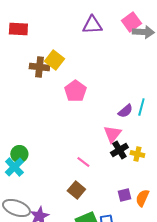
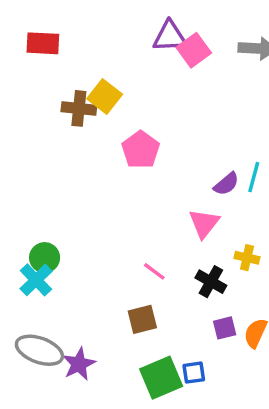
pink square: (131, 22) -> (194, 50), moved
black cross: (119, 150) -> (211, 282), moved, turned -30
brown square: (76, 190) -> (142, 319), turned 36

